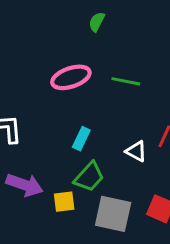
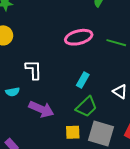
yellow square: (64, 202) -> (73, 132), moved

